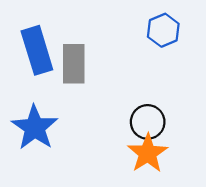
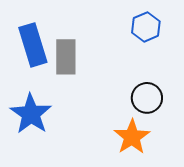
black circle: (148, 122) -> (147, 98), moved

